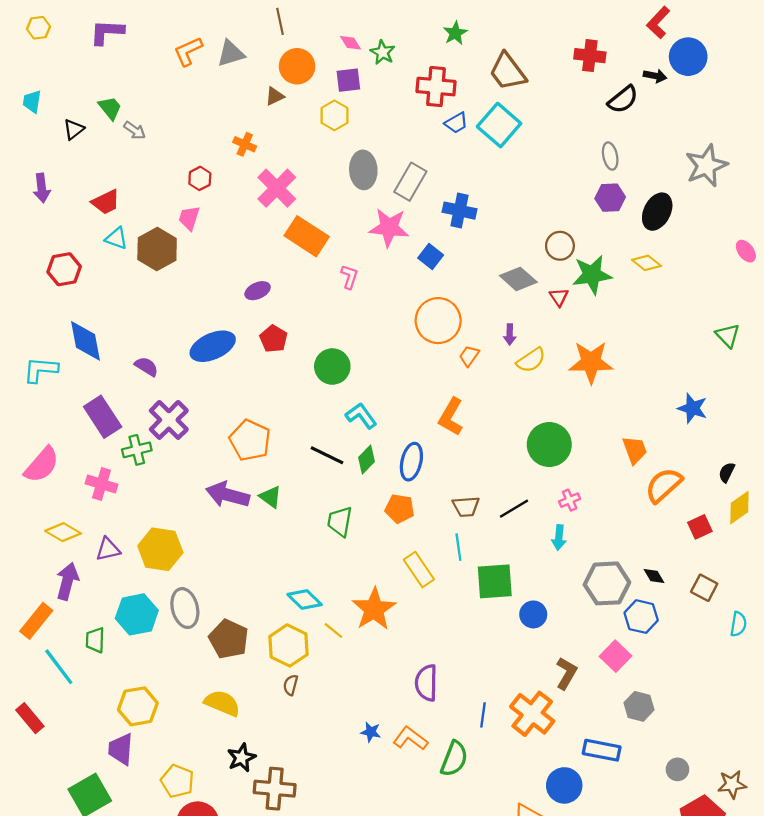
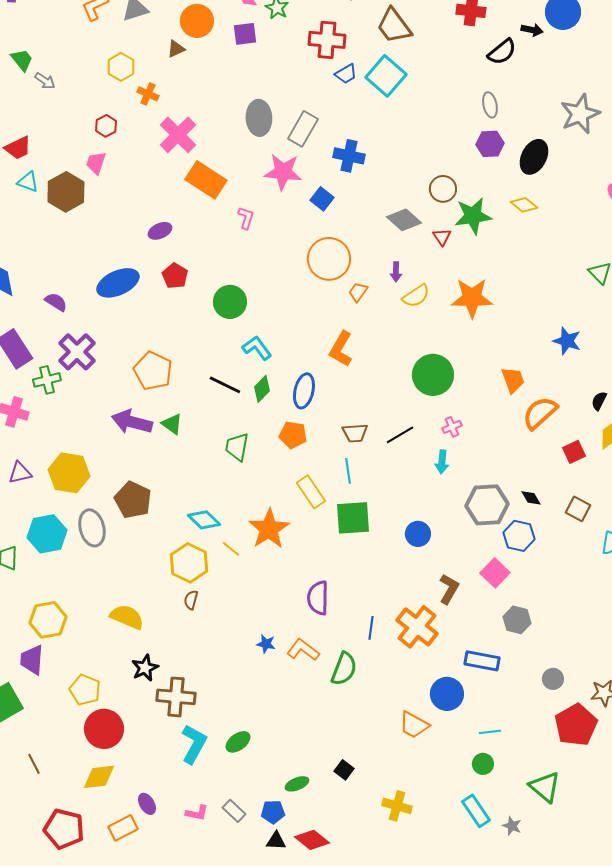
yellow hexagon: (334, 115) -> (121, 67), moved
green square: (495, 581) -> (353, 518), moved
brown pentagon: (229, 639) -> (133, 500), moved

